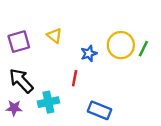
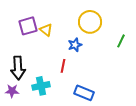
purple square: (19, 42) -> (28, 26), moved
yellow circle: (121, 45) -> (90, 22), moved
black arrow: (21, 81) -> (18, 68), turned -140

